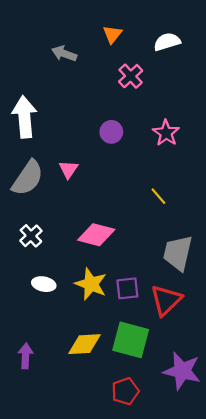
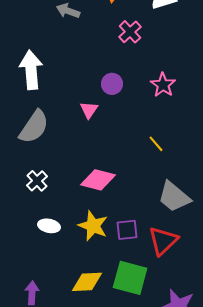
pink triangle: (68, 169) -> (89, 110), moved
gray trapezoid: (178, 253) -> (174, 197), turned -63

